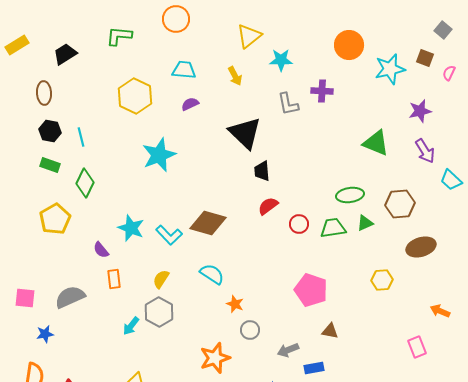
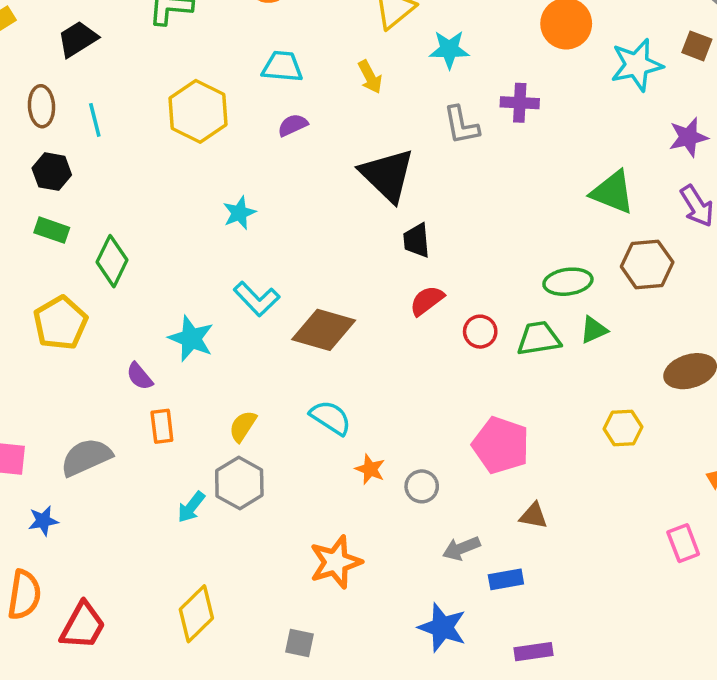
cyan line: (81, 137) -> (95, 120), moved
cyan star: (159, 155) -> (239, 213), size x0.6
brown hexagon: (400, 204) -> (647, 264), moved
cyan L-shape: (169, 235) -> (257, 299), moved
gray circle: (250, 330) -> (422, 486), moved

